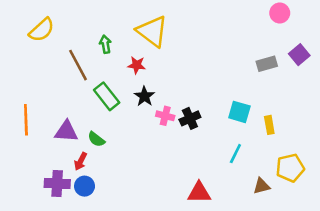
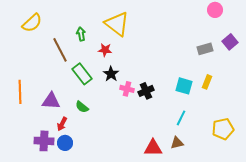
yellow rectangle: (269, 125) -> (207, 82), moved, turned 32
green semicircle: (96, 139) -> (82, 107), moved
brown triangle: (262, 186) -> (177, 143), moved

